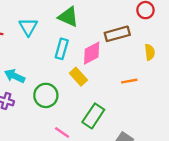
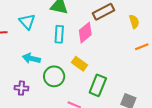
cyan arrow: (15, 76) -> (31, 58), moved
yellow rectangle: (78, 77) -> (80, 64), moved
orange line: (129, 81) -> (142, 47), moved

